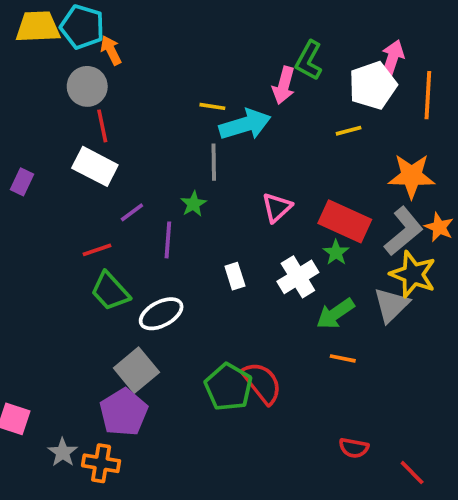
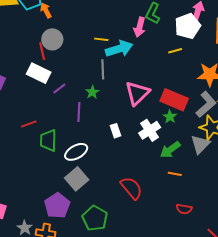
gray circle: (87, 86) -> (52, 39), moved
pink triangle: (277, 207) -> (137, 93), size x1.5
purple line: (132, 212) -> (59, 89), moved
red line: (97, 250) -> (29, 124), moved
green trapezoid: (110, 291) -> (48, 140), turned 45
gray square: (136, 370) -> (77, 179), moved
green pentagon: (228, 387) -> (95, 218), moved
red semicircle: (354, 448) -> (184, 209), moved

